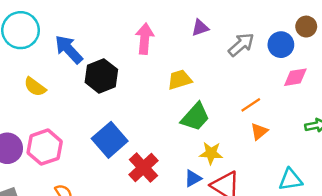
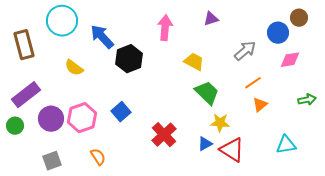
gray arrow: (241, 45) -> (245, 51), moved
yellow trapezoid: (180, 80) -> (194, 62), turned 45
green trapezoid: (195, 117) -> (207, 93), turned -88
blue square: (110, 140) -> (121, 112), moved, size x0.7

